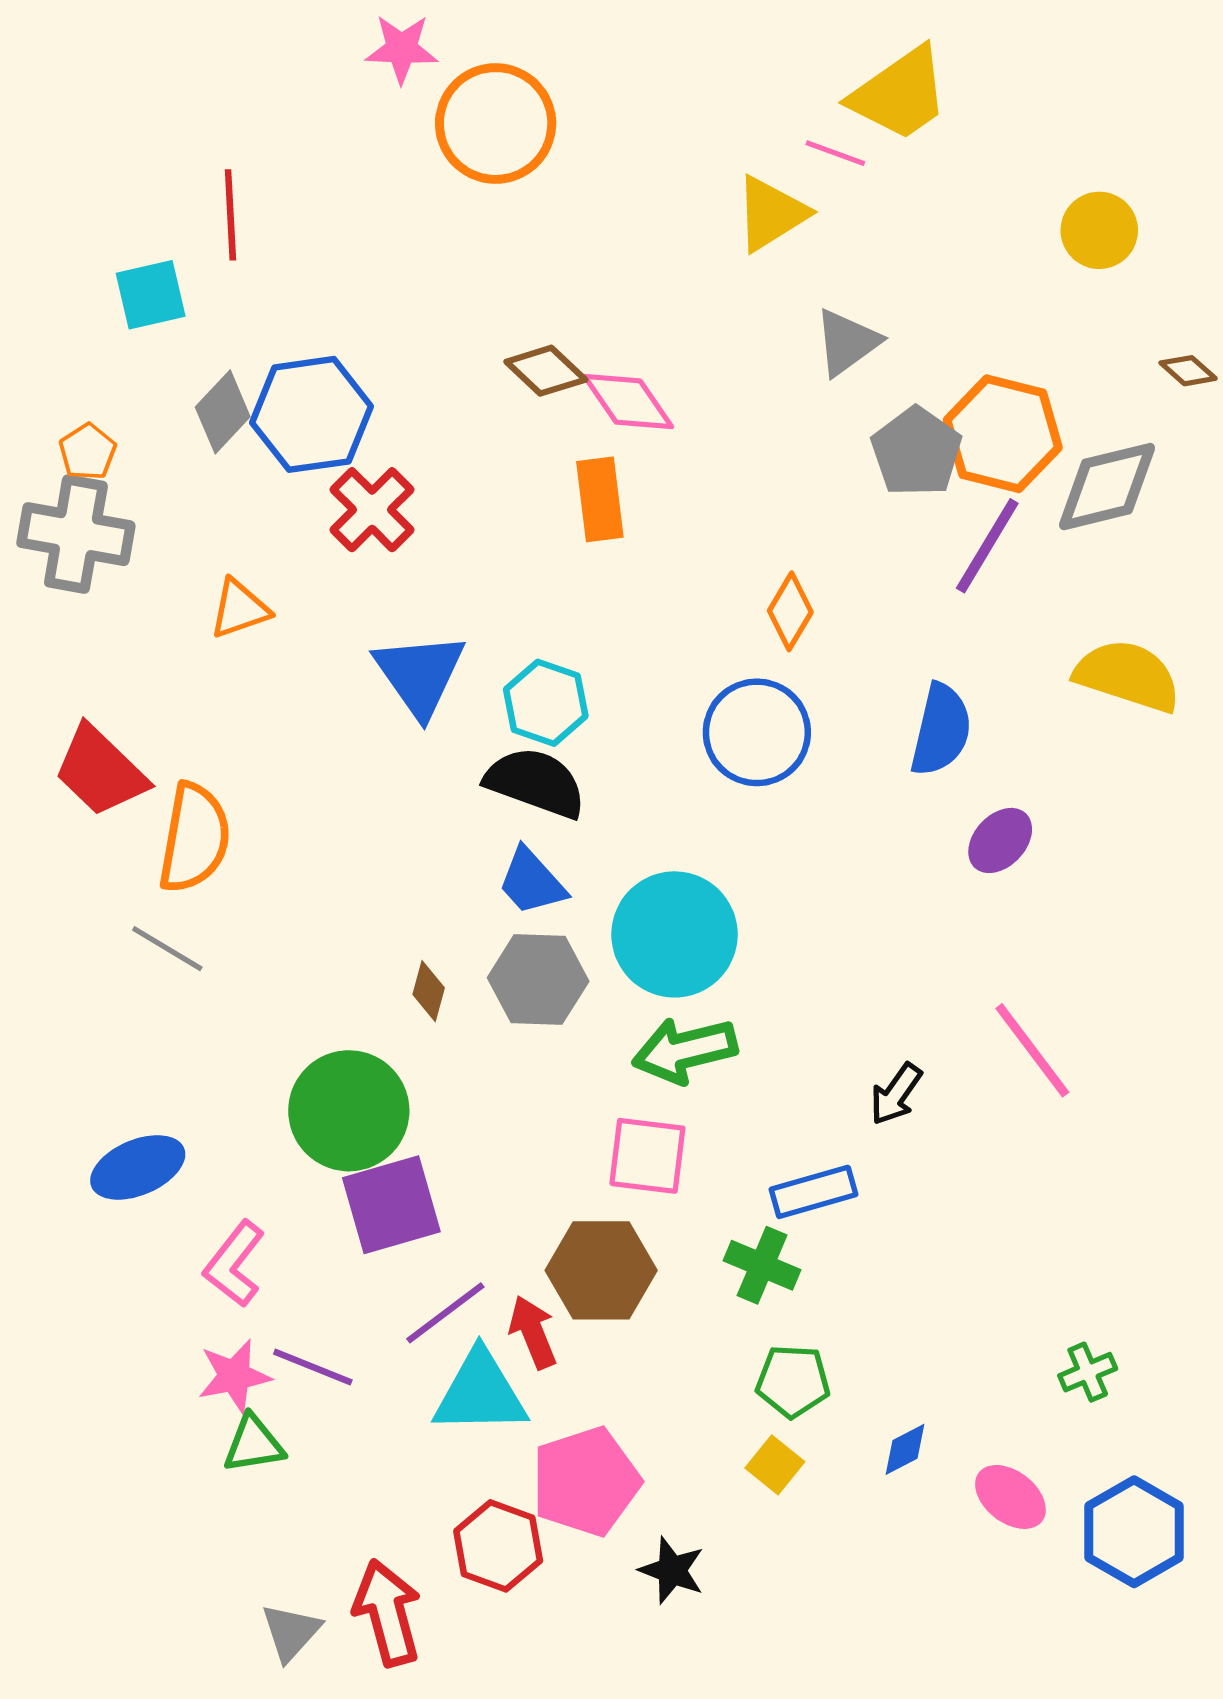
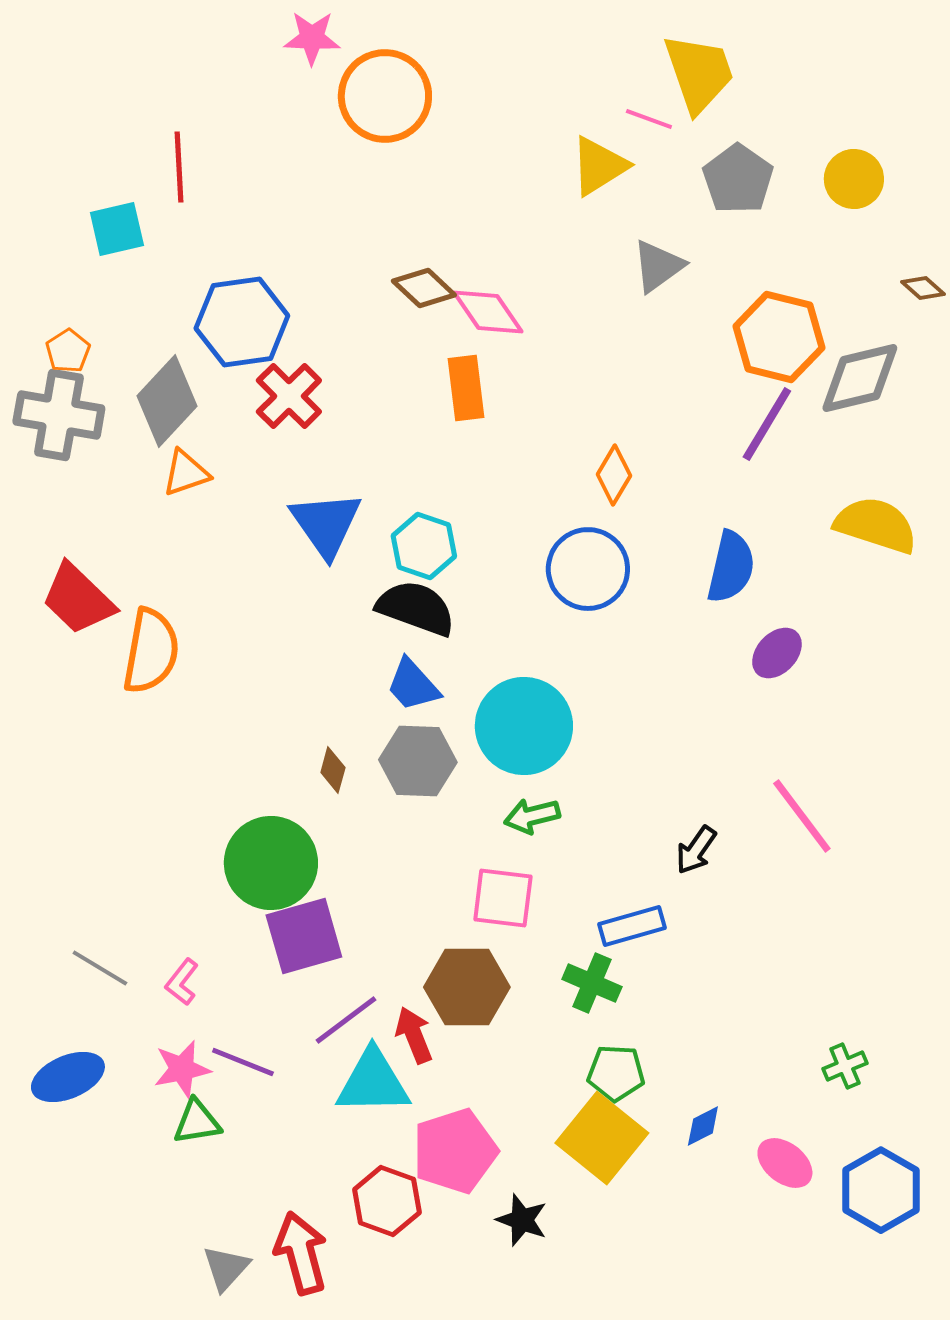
yellow trapezoid: (900, 94) -> (699, 73), turned -74
gray diamond: (223, 412) -> (167, 401), moved, size x1.4
gray pentagon: (916, 452) -> (738, 179), moved
gray line: (167, 949) -> (100, 968), moved
green arrow: (685, 1050) -> (532, 816), size x0.7
blue ellipse: (138, 1167) -> (68, 1077), moved
pink L-shape: (234, 1264) -> (182, 982), size x0.7
yellow square: (775, 1465) -> (602, 1138), size x2.0

